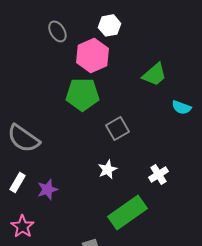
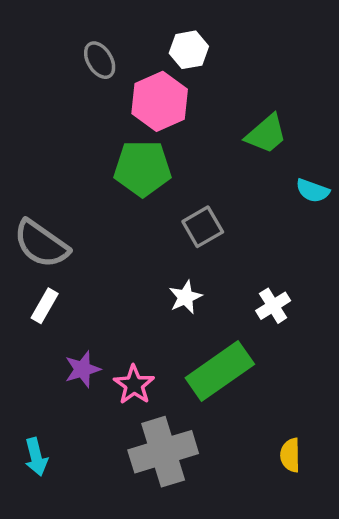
white rectangle: (17, 182) -> (45, 306), moved
purple star: (47, 189) -> (82, 369), moved
pink star: (22, 226) -> (134, 385), moved

